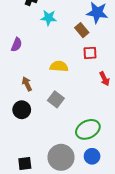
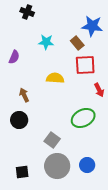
cyan star: (49, 18) -> (46, 42), moved
red square: (90, 53) -> (85, 65), size x1.5
gray square: (56, 99) -> (52, 140), moved
green ellipse: (88, 129) -> (83, 118), moved

